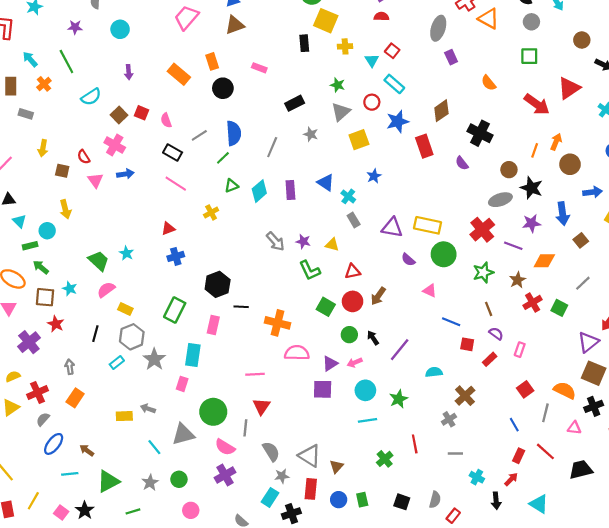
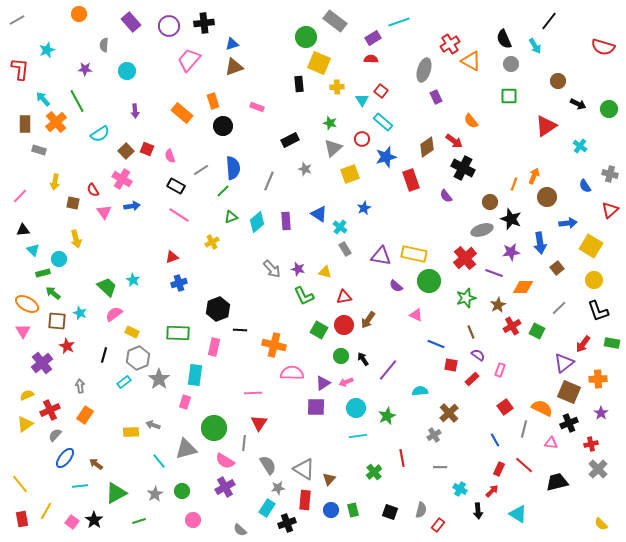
orange cross: (44, 84) -> (56, 122), size x1.5
red arrow: (537, 104) -> (454, 141), moved, size x0.7
green rectangle: (175, 310) -> (178, 333), turned 65

